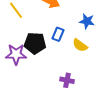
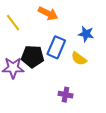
blue rectangle: (58, 34) -> (56, 47), size x1.5

